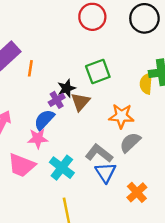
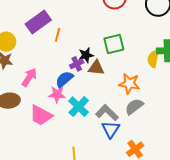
brown triangle: (80, 102) -> (96, 68), turned 48
cyan cross: (62, 168) -> (79, 107), moved

